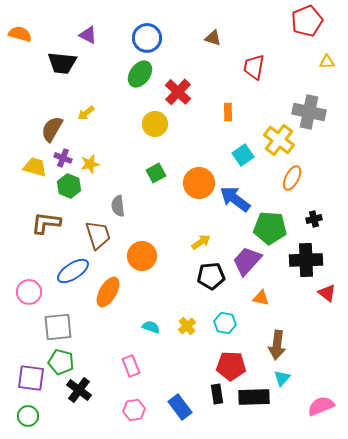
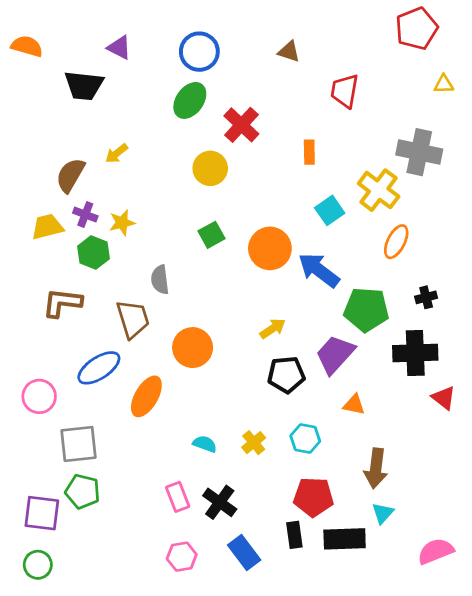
yellow trapezoid: (35, 167) -> (47, 227), turned -30
black cross: (79, 390) -> (220, 502), moved

